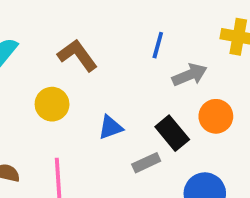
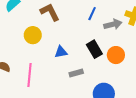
gray arrow: (190, 75) -> (113, 24), moved
black rectangle: (172, 133) -> (94, 49), moved

